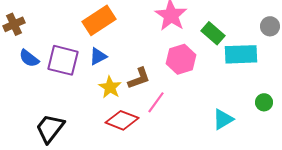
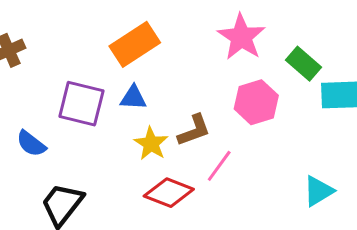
blue triangle: (98, 56) -> (133, 98), turned 30
blue semicircle: (29, 58) -> (31, 144), moved

